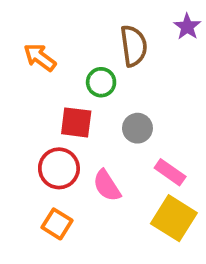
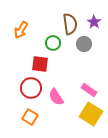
purple star: (187, 27) -> (94, 22), moved
orange arrow: (40, 57) -> (21, 30), turned -96
gray circle: (137, 128) -> (84, 44), moved

